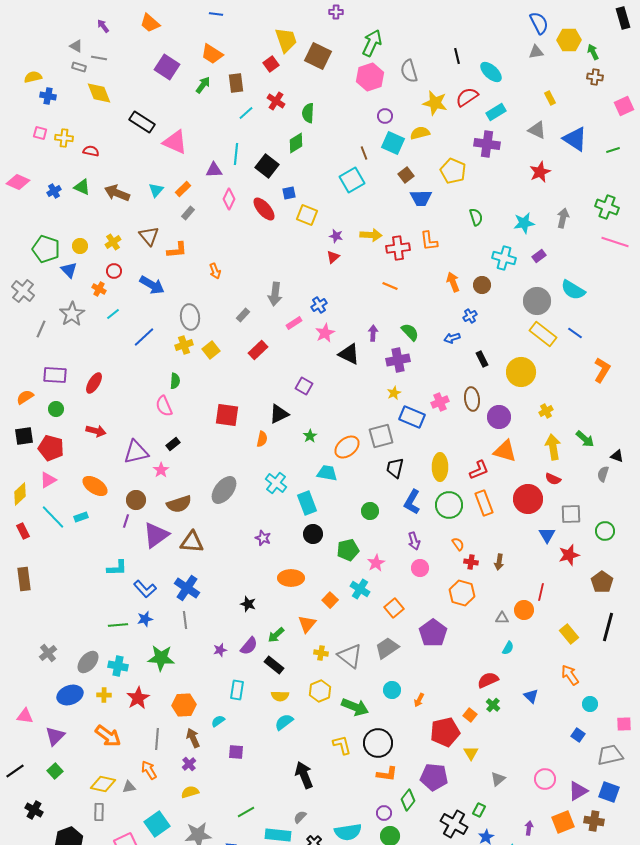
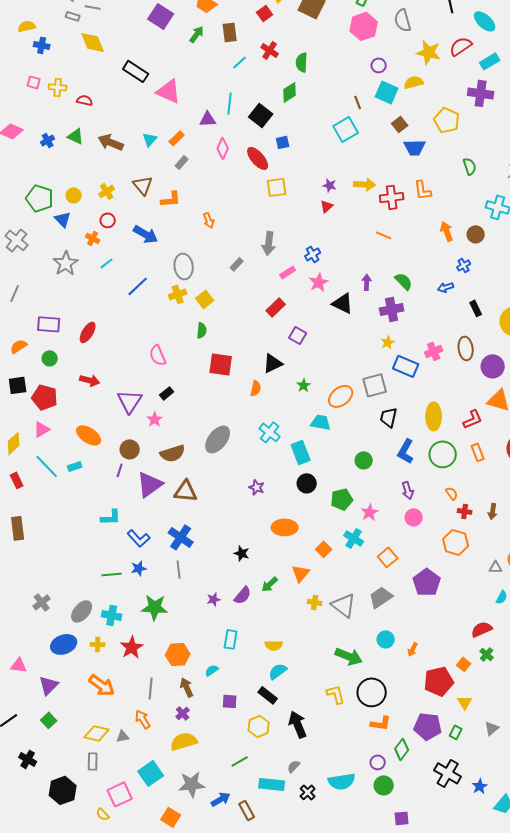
yellow square: (307, 215) -> (277, 187), moved, turned -30
gray line: (41, 329) -> (15, 293), moved
red rectangle: (258, 350) -> (276, 307), moved
green semicircle: (175, 381) -> (202, 330), moved
purple triangle: (136, 452) -> (130, 401), turned -44
orange rectangle: (484, 503) -> (478, 452), size x0.7
black rectangle: (274, 665) -> (268, 695), moved
yellow hexagon: (320, 691) -> (259, 726), moved
yellow semicircle: (190, 792) -> (184, 741), size x1.5
green rectangle: (479, 810) -> (456, 732), moved

